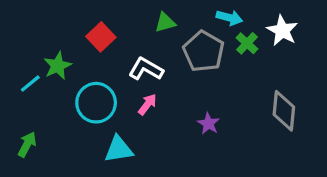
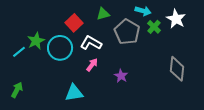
red square: (101, 37) -> (74, 23), moved
cyan circle: (96, 103) -> (60, 48), moved
purple star: (208, 124) -> (121, 76), moved

